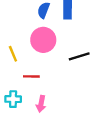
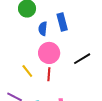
red line: (31, 76) -> (49, 74), moved, turned -72

